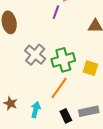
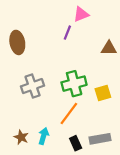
gray cross: (35, 55) -> (33, 86), moved, turned 30
yellow square: (90, 68) -> (103, 93), turned -35
brown star: (10, 103) -> (21, 137), moved

